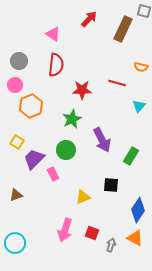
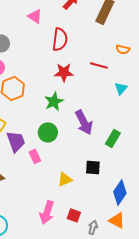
red semicircle: (56, 65) -> (60, 39), moved
purple trapezoid: (34, 159) -> (16, 141), turned 115

